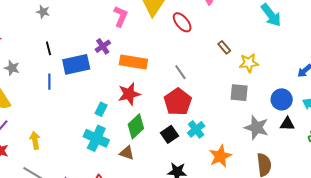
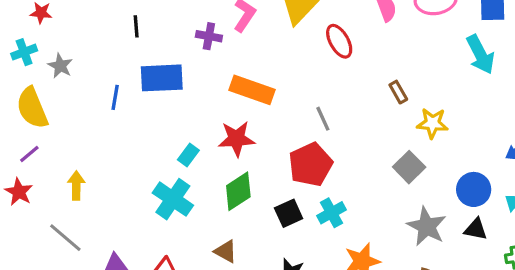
purple cross: (103, 46) -> (209, 36), moved, turned 35
black line: (48, 48) -> (136, 26), moved
gray square: (239, 93) -> (409, 167), turned 30
brown triangle: (127, 153) -> (226, 251), moved

